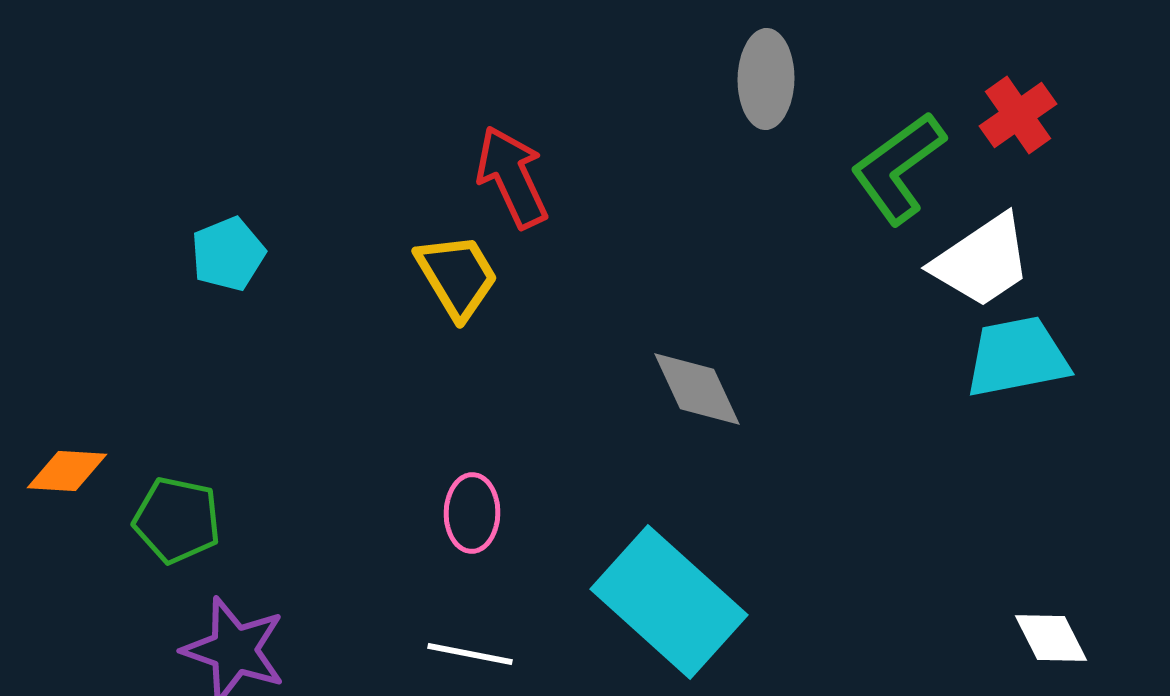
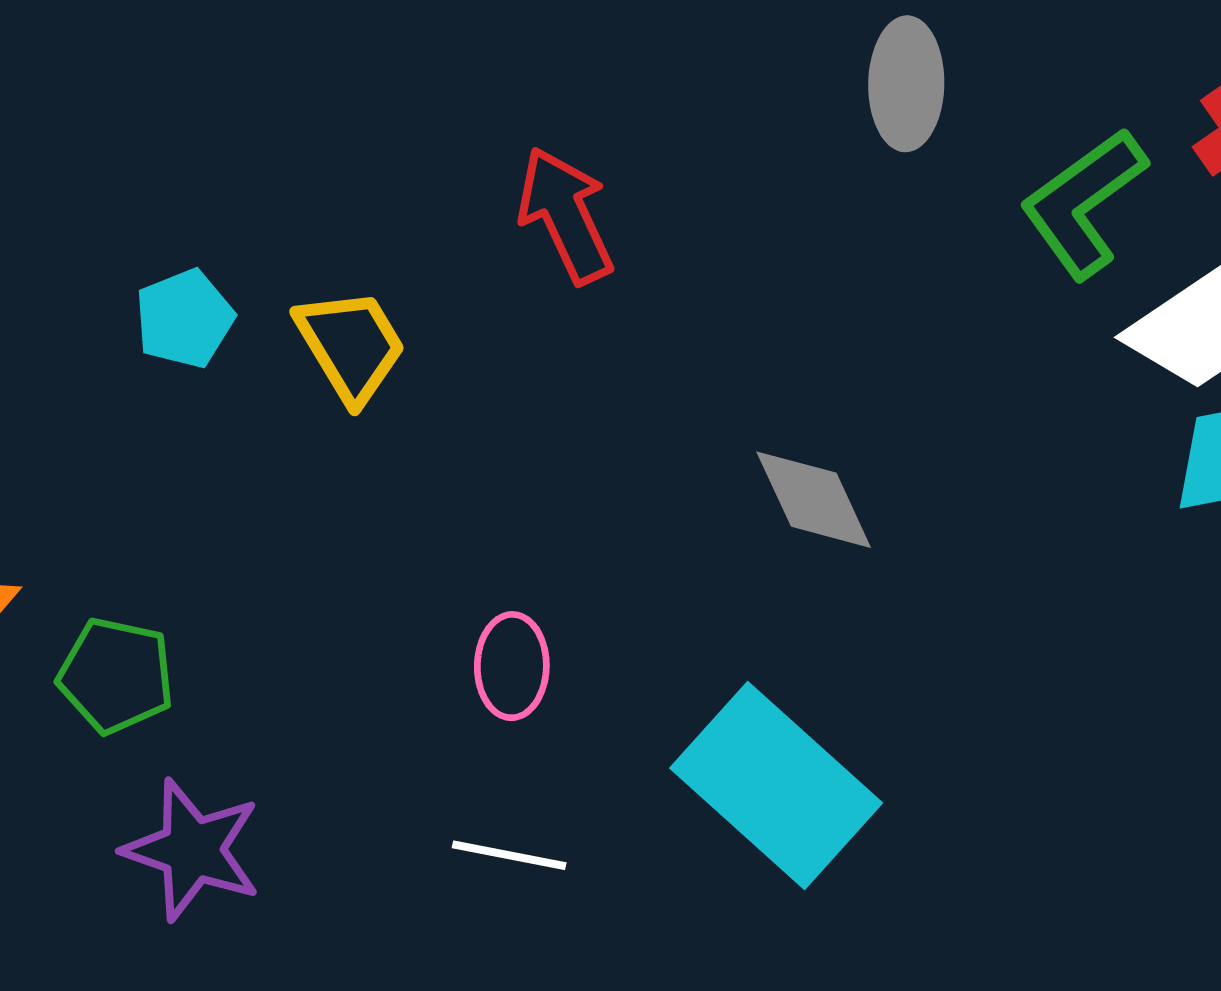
yellow trapezoid: (457, 276) -> (351, 345), moved

